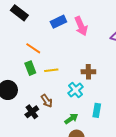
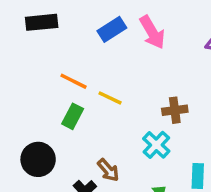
black rectangle: (19, 13) -> (42, 22), turned -36
green rectangle: (30, 68) -> (73, 116), turned 56
yellow line: (51, 70) -> (110, 98), moved, turned 40

